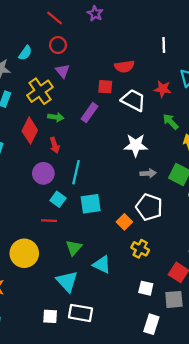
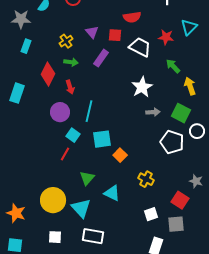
purple triangle: (62, 71) -> (92, 32), moved
yellow cross: (40, 91) -> (66, 41), moved, size x0.6
white star: (136, 145) -> (142, 87), turned -30
white pentagon: (149, 207) -> (172, 142), moved
red line: (49, 221) -> (65, 154), turned -64
orange square: (124, 222) -> (120, 155), moved
yellow circle: (24, 253) -> (53, 200), moved
white square: (146, 288) -> (151, 214), turned -32
white square: (50, 316) -> (55, 237), moved

